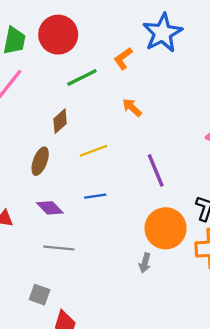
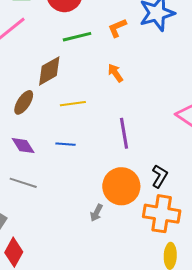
brown diamond: (60, 121) -> (49, 71), size x1.4

